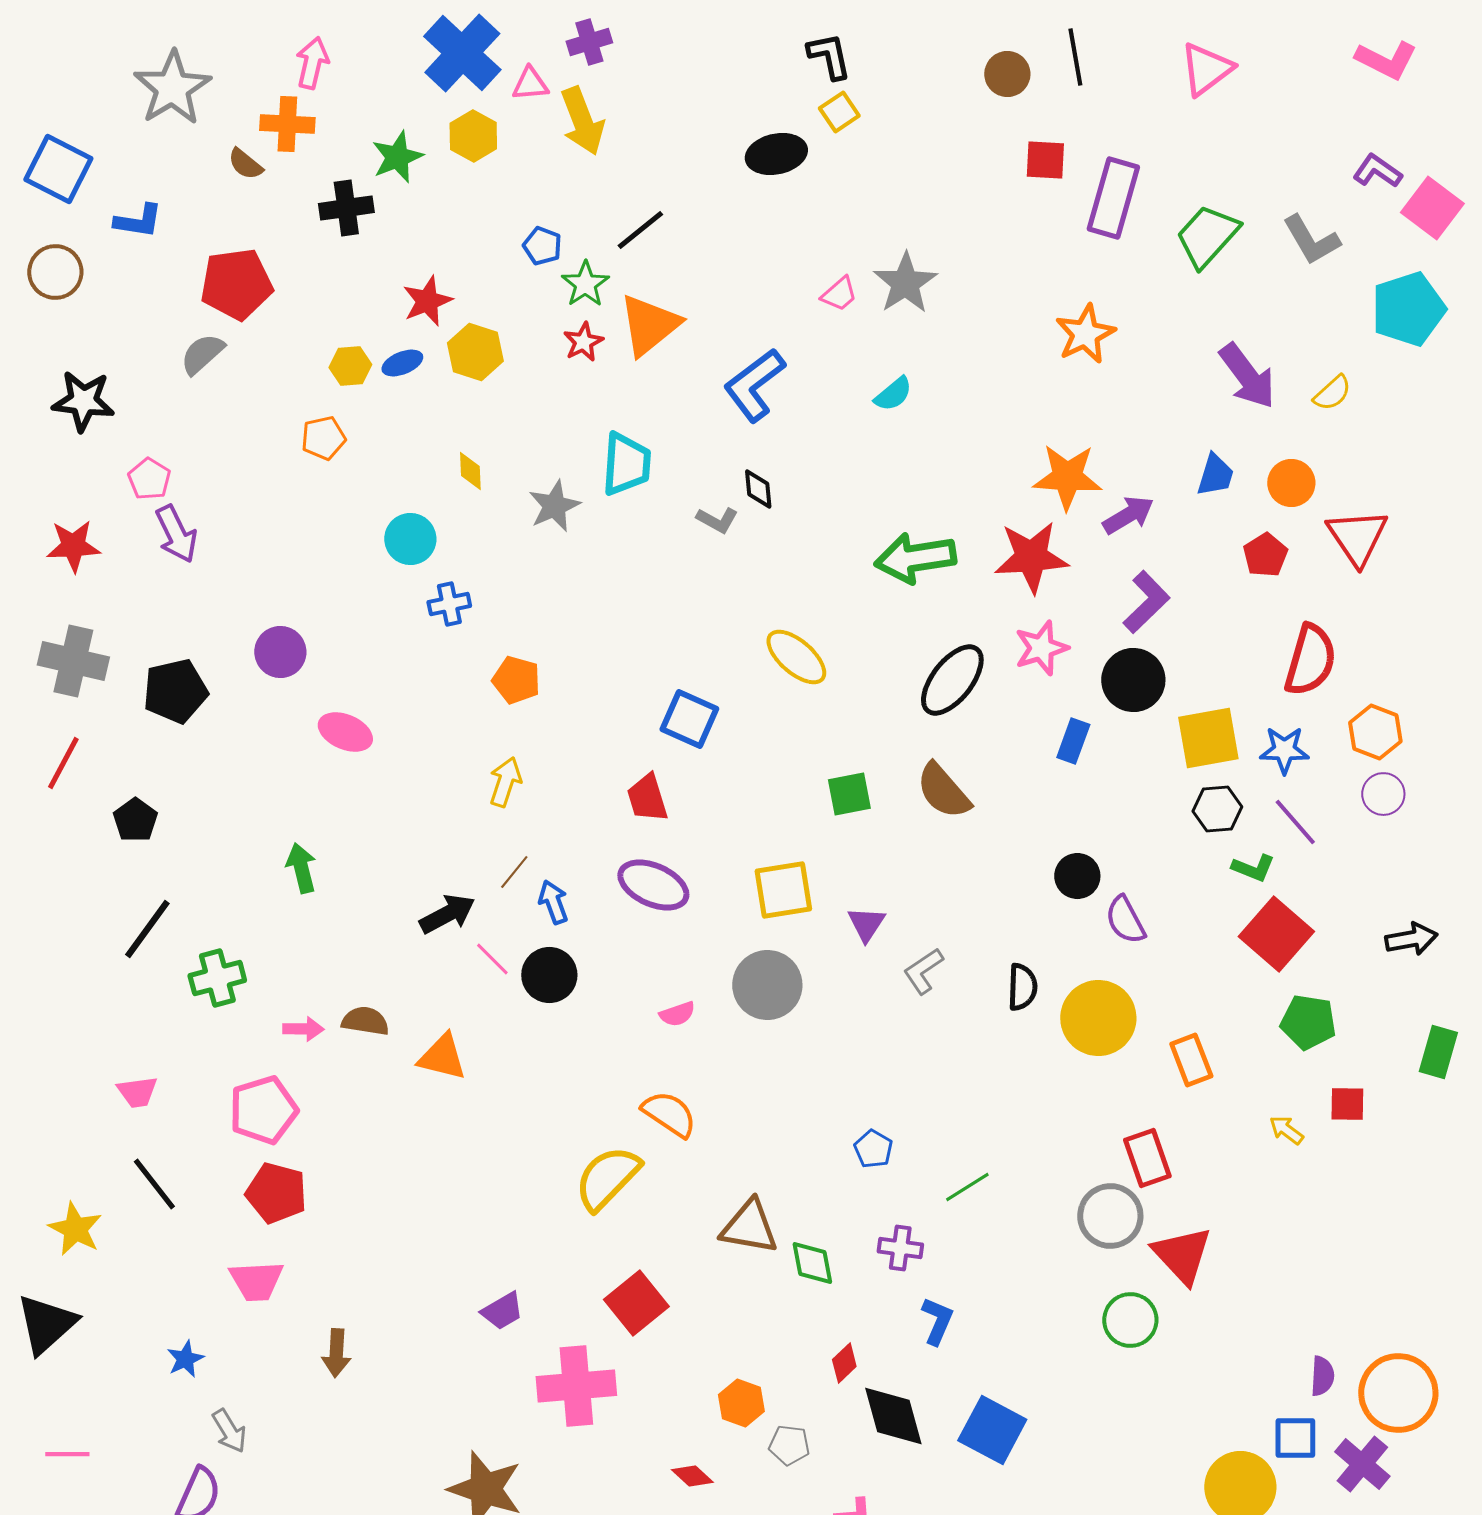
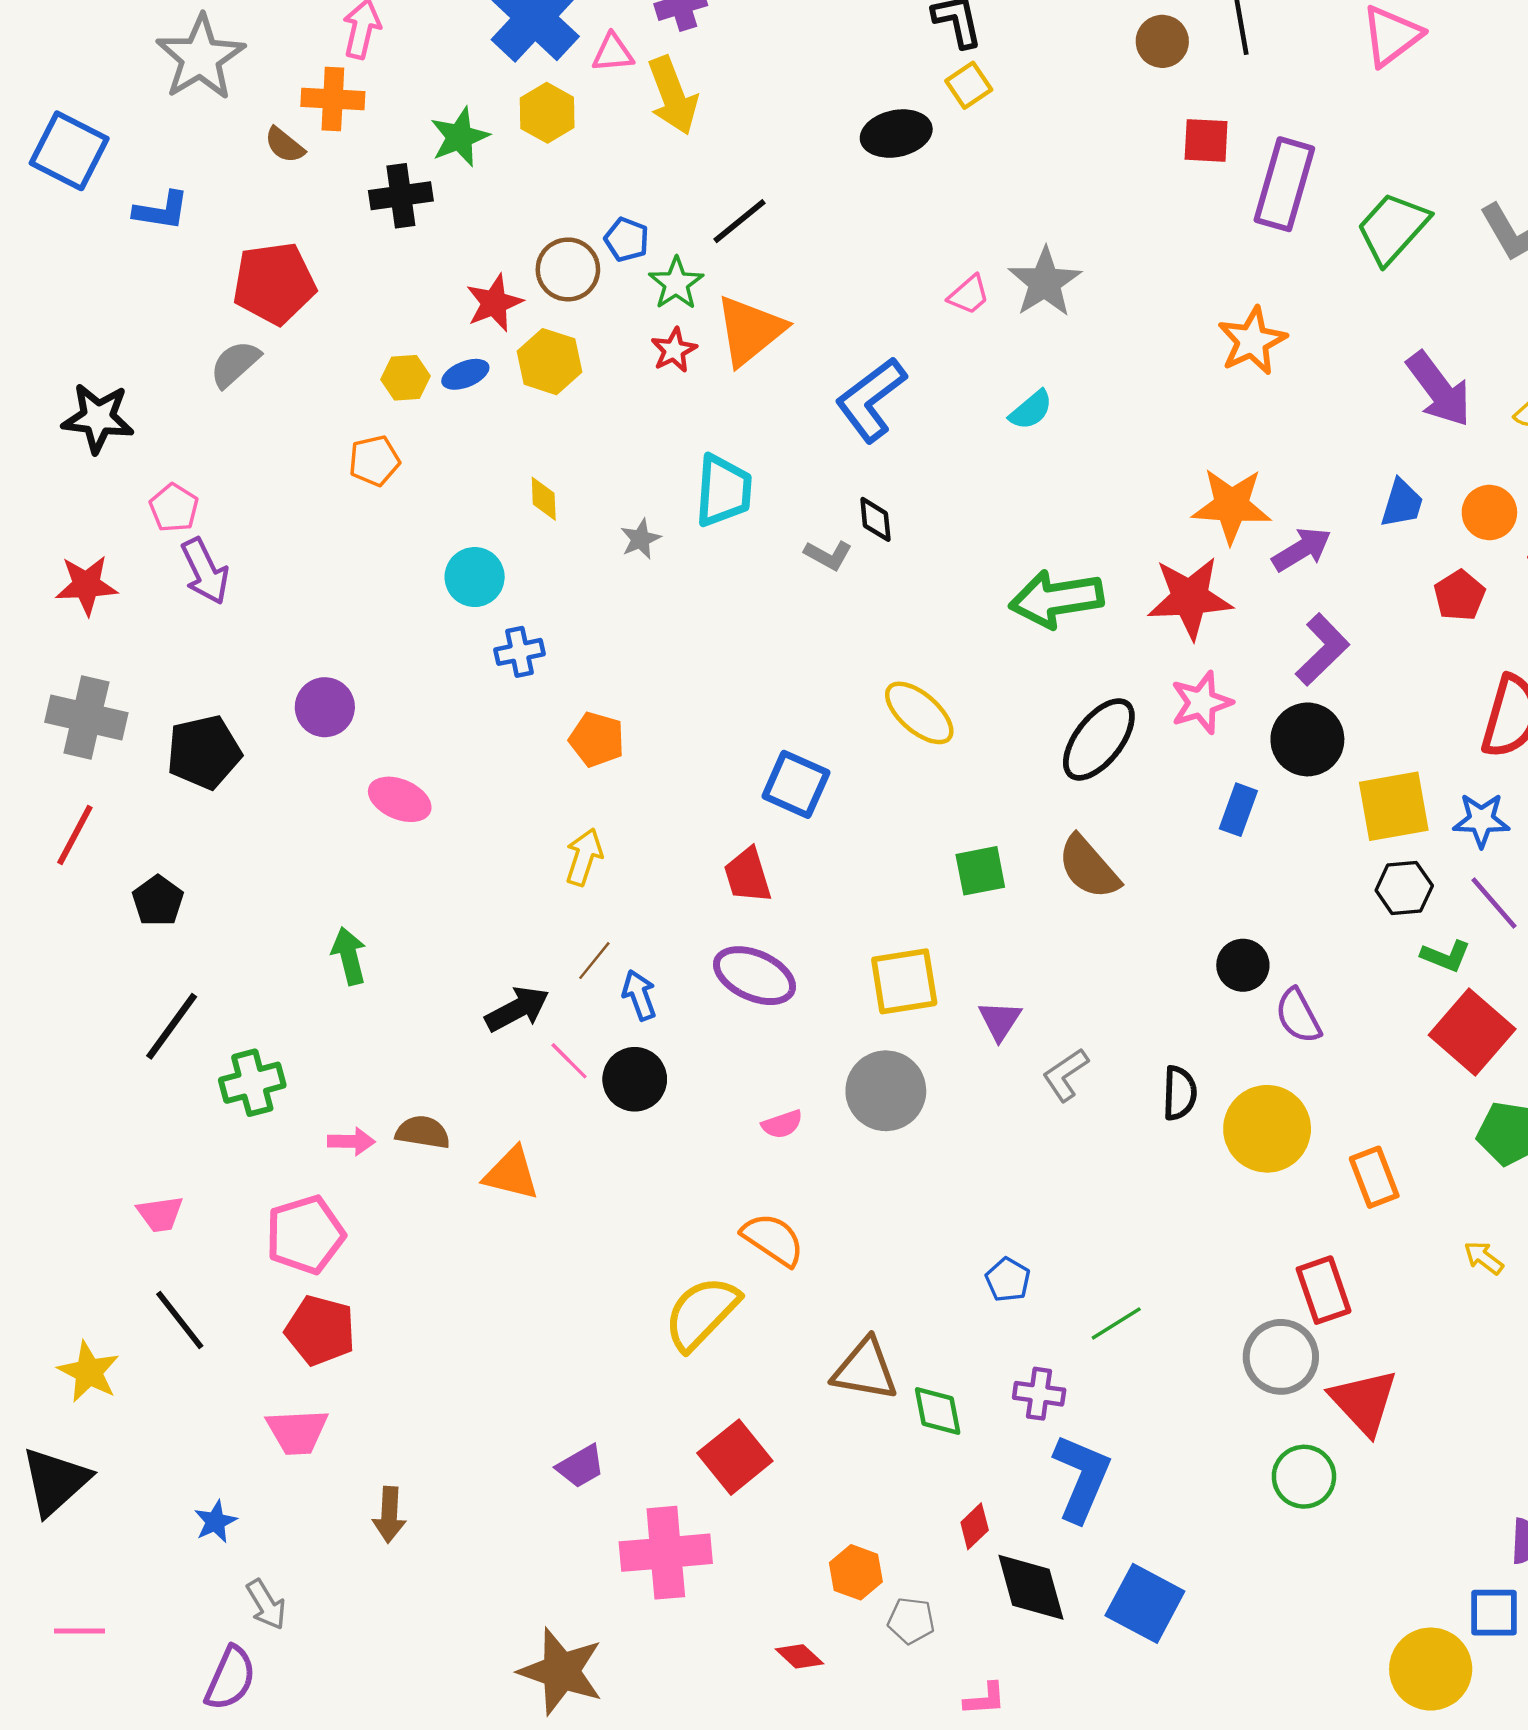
brown circle: (55, 272) -> (568, 269), moved
gray star: (554, 506) -> (640, 539), size x0.7
blue L-shape: (937, 1321) -> (1082, 1478), size x1.6

